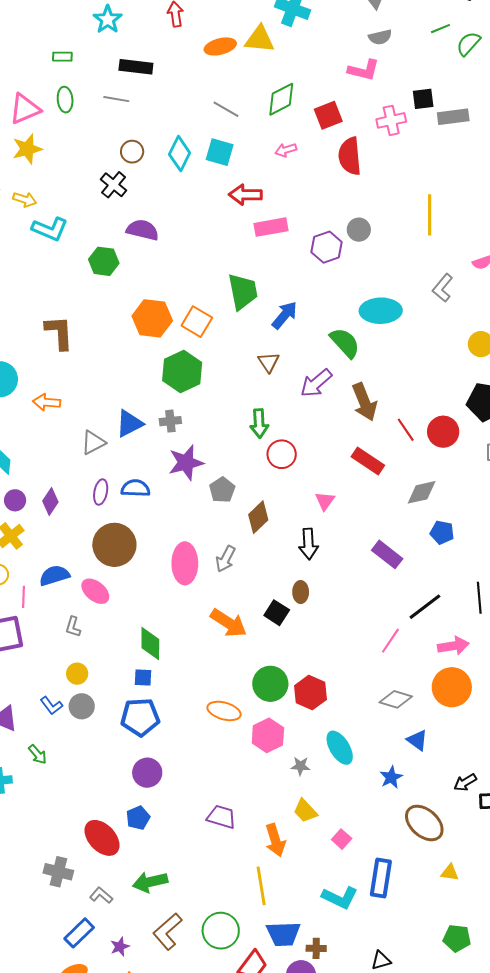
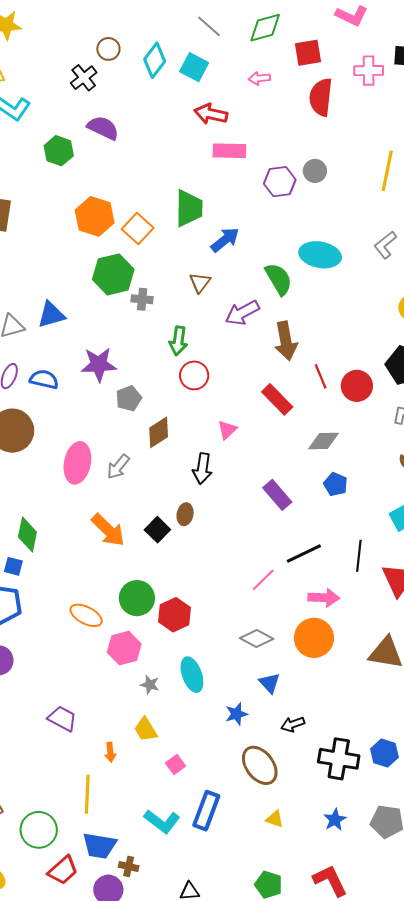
gray cross: (170, 421) -> (142, 299), moved
black arrow: (465, 782) -> (293, 724), moved
orange arrow: (275, 840) -> (110, 752), size x0.6

